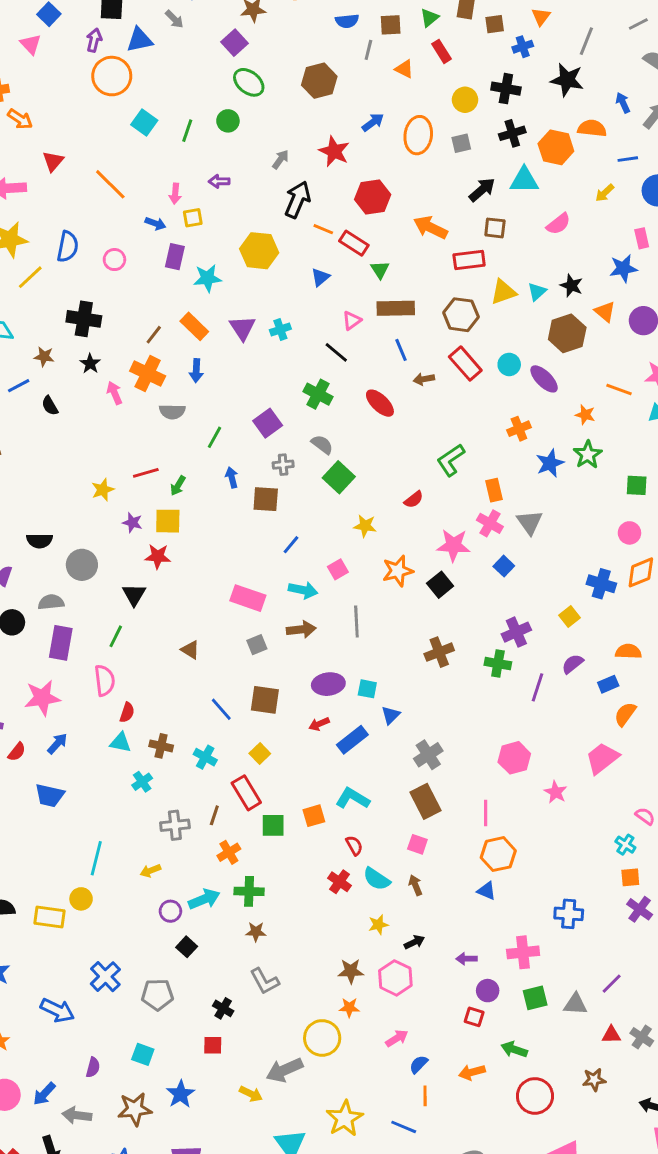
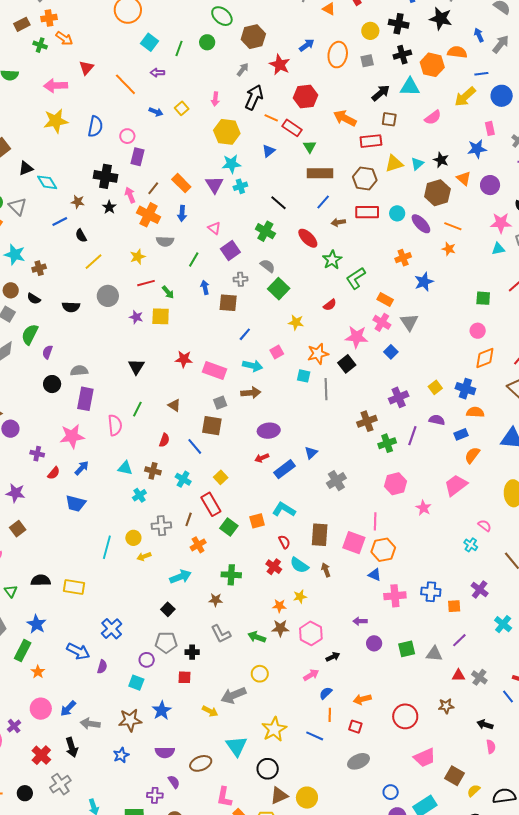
brown hexagon: (319, 81) -> (253, 37), moved
purple arrow: (219, 181) -> (157, 73), moved
yellow arrow: (605, 193) -> (465, 97), size x1.6
pink arrow: (175, 194) -> (215, 99), moved
yellow square: (193, 218) -> (182, 108), turned -32
purple rectangle: (175, 257) -> (138, 157), moved
yellow line: (30, 277) -> (94, 262), moved
cyan star: (207, 278) -> (231, 164), moved
pink triangle: (352, 321) -> (214, 228), moved, turned -48
blue line: (401, 350) -> (323, 202), turned 63
red rectangle: (465, 364) -> (367, 212), turned -50
orange line: (619, 389) -> (453, 226), moved
pink arrow: (114, 393) -> (130, 195), moved
green star: (588, 455) -> (332, 260), moved
green arrow: (178, 486) -> (168, 292), turned -72
yellow star: (103, 490) -> (138, 257), moved
orange rectangle: (494, 490) -> (385, 300), turned -49
black semicircle: (39, 541) -> (71, 307), moved
red star: (158, 556) -> (184, 359), moved
gray circle: (82, 565) -> (108, 296), moved
blue cross: (601, 584) -> (465, 389), moved
gray line: (356, 622) -> (326, 389), moved
green line: (116, 636) -> (137, 409), moved
brown cross: (439, 652) -> (367, 421), moved
green cross: (498, 664) -> (387, 443), moved, turned -30
purple semicircle: (573, 664) -> (437, 420), turned 49
cyan square: (367, 689) -> (304, 376), moved
brown square: (265, 700) -> (212, 426), moved
red semicircle: (127, 712) -> (164, 440), moved
brown rectangle: (426, 801) -> (320, 535), moved, turned 30
green square: (273, 825) -> (229, 527), turned 36
pink square: (417, 844) -> (354, 543), moved, size x1.6
orange square: (630, 877) -> (454, 606), moved
green cross: (249, 891) -> (231, 575), moved
yellow circle: (81, 899) -> (133, 538), moved
purple circle: (170, 911) -> (147, 660), moved
black arrow: (414, 942) -> (333, 657), moved
pink cross: (523, 952) -> (395, 596), moved
gray pentagon: (157, 995) -> (166, 642), moved
black cross: (223, 1008) -> (192, 652), turned -32
orange star: (349, 1008) -> (279, 606), moved
red square: (474, 1017) -> (355, 727), moved
yellow circle: (322, 1038) -> (260, 674), size x0.7
green arrow: (514, 1049) -> (257, 637), moved
purple semicircle: (93, 1067) -> (102, 667), moved

